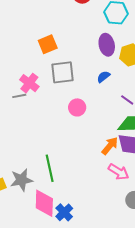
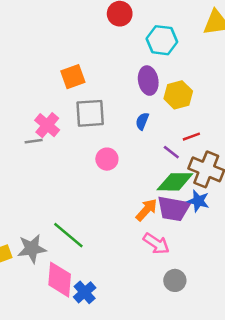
blue semicircle: (103, 77) -> (142, 121), turned -32
green line: (50, 168) -> (68, 235), turned -40

